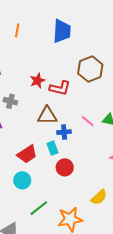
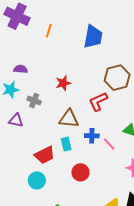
red L-shape: (60, 88) -> (98, 101), moved, turned 135
pink line: (88, 121) -> (109, 144), moved
blue cross: (64, 132) -> (92, 136), moved
cyan rectangle: (52, 148) -> (66, 144), moved

